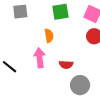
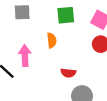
pink arrow: (40, 58) -> (25, 56), moved

